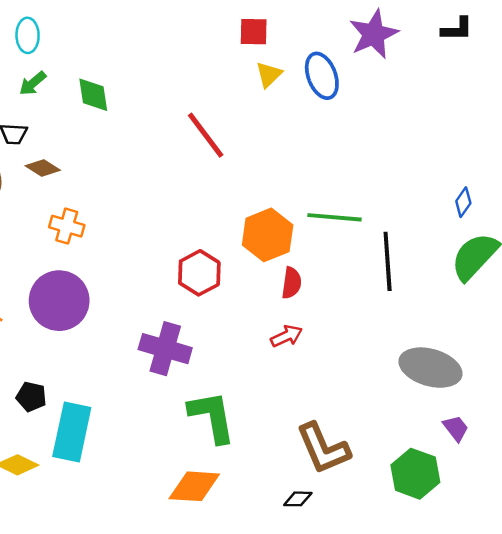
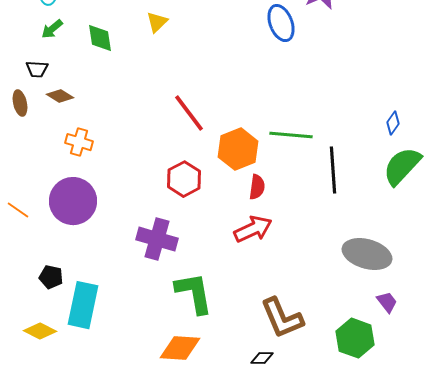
yellow triangle: (269, 75) -> (157, 22), moved
red line: (206, 135) -> (189, 113), moved
red arrow: (286, 336) -> (253, 229), size x1.5

